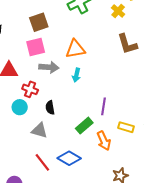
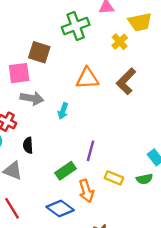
brown square: (39, 22) -> (39, 52), moved, turned 30
brown L-shape: (127, 44) -> (126, 81), turned 55
orange triangle: (75, 49) -> (87, 78), moved
blue diamond: (69, 158) -> (60, 208), moved

